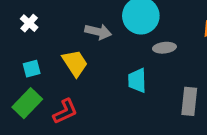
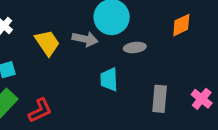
gray arrow: (98, 32) -> (85, 39), moved
yellow trapezoid: (75, 63) -> (47, 43), moved

